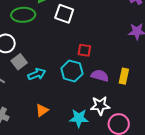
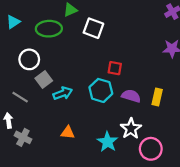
white star: (100, 106) -> (131, 129), turned -30
orange triangle: (42, 110) -> (68, 133), turned 40
cyan star: (79, 118) -> (108, 142), turned 30

